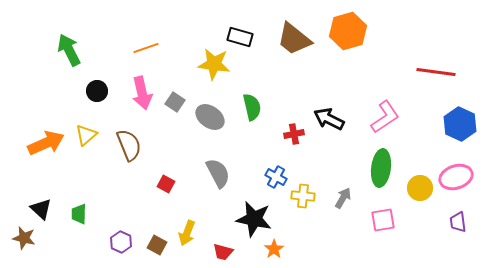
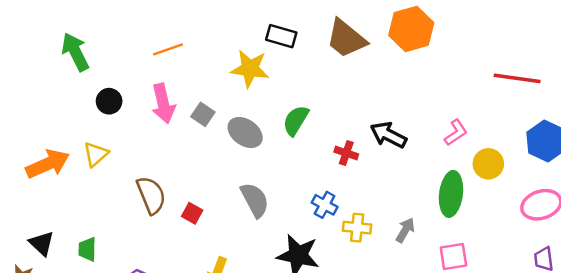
green semicircle: (252, 107) -> (296, 120), turned -136
pink L-shape: (385, 117) -> (456, 133), size x0.7
red cross: (294, 134) -> (346, 153), turned 30
brown semicircle: (129, 145) -> (151, 195), moved
yellow circle: (420, 188) -> (488, 164), moved

